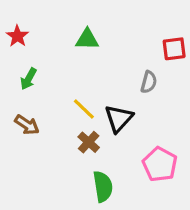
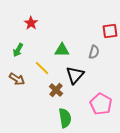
red star: (17, 36) -> (31, 23), moved
green triangle: (87, 39) -> (62, 50), moved
yellow line: (84, 109) -> (42, 68), moved

